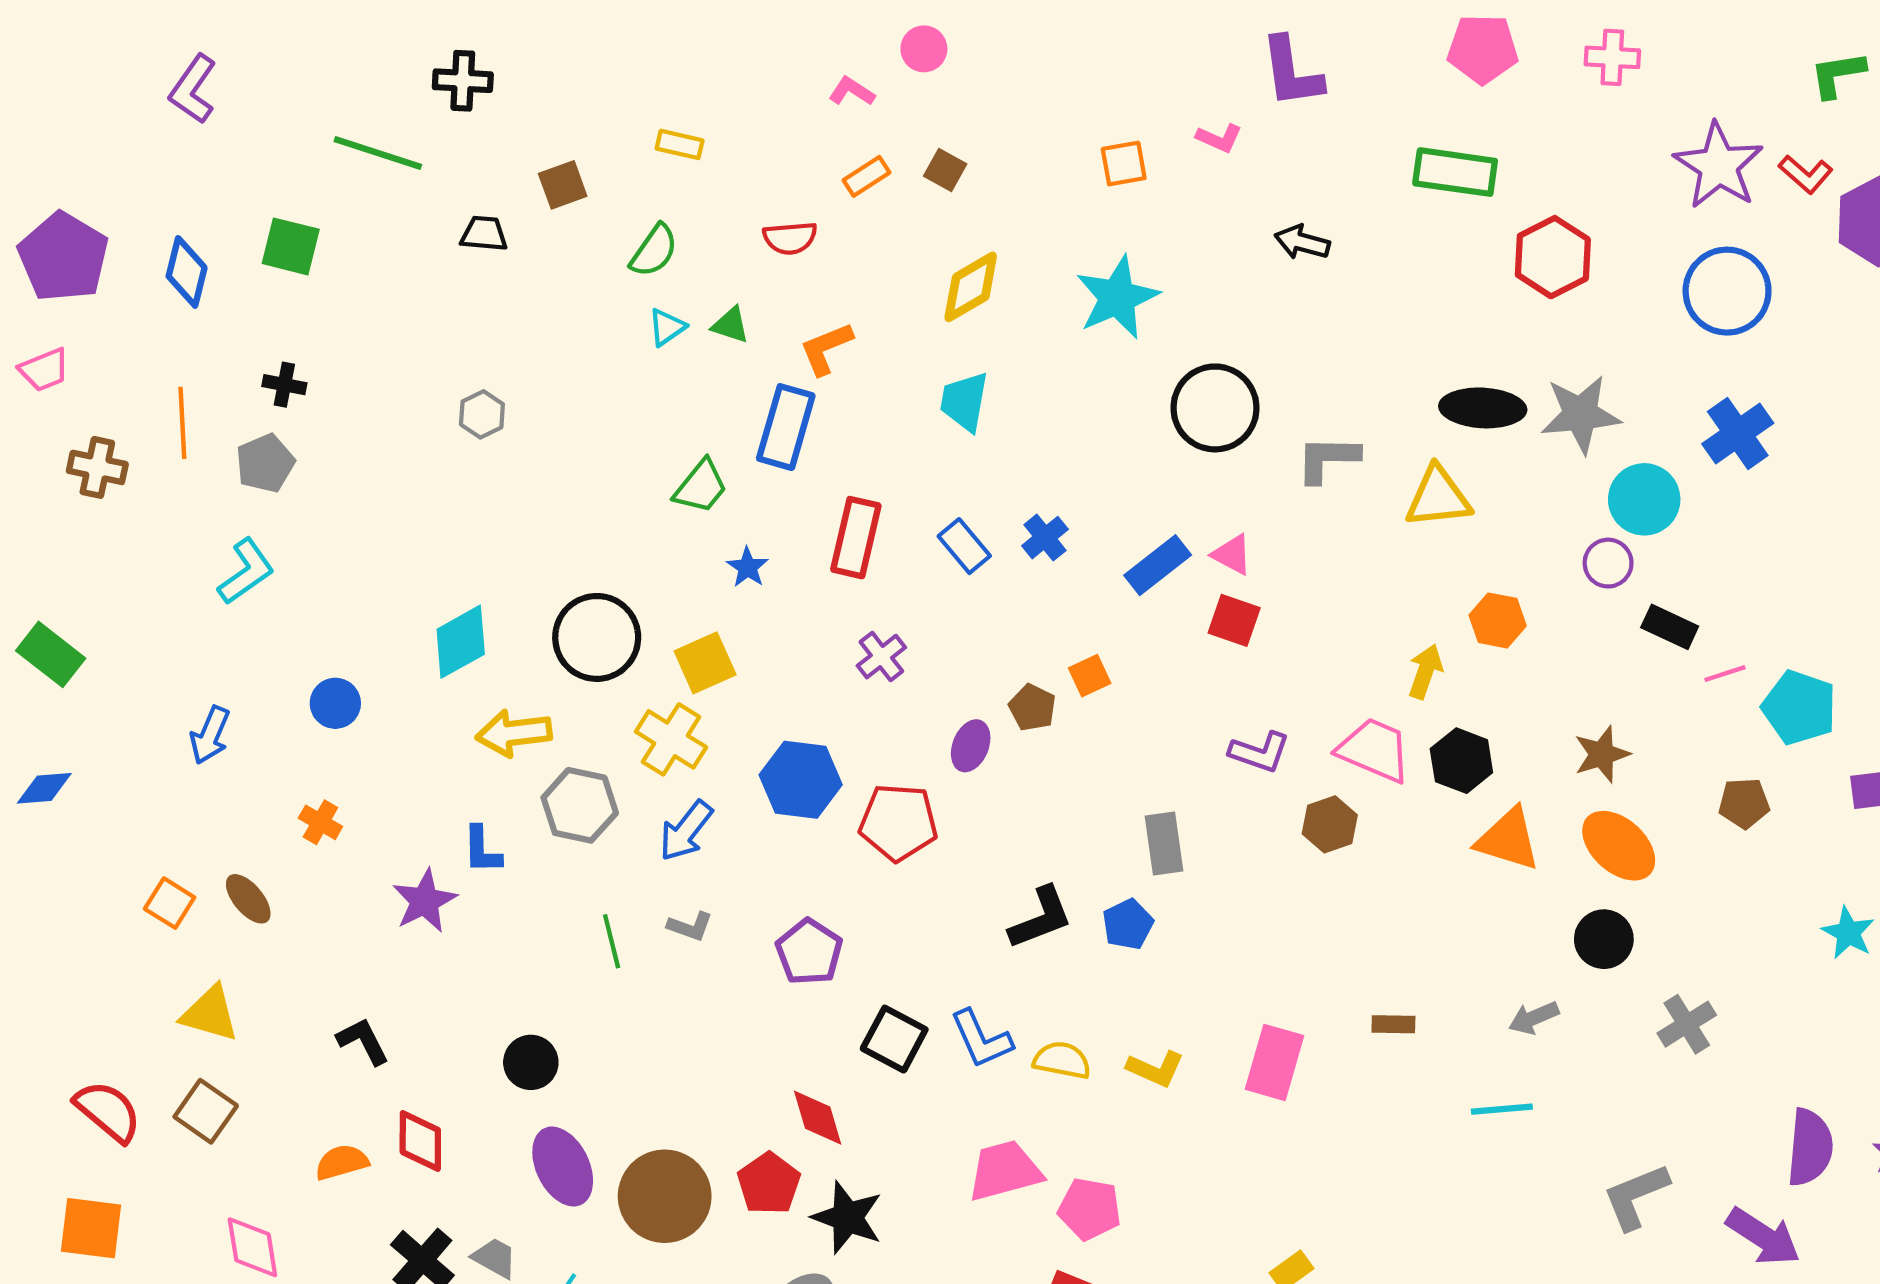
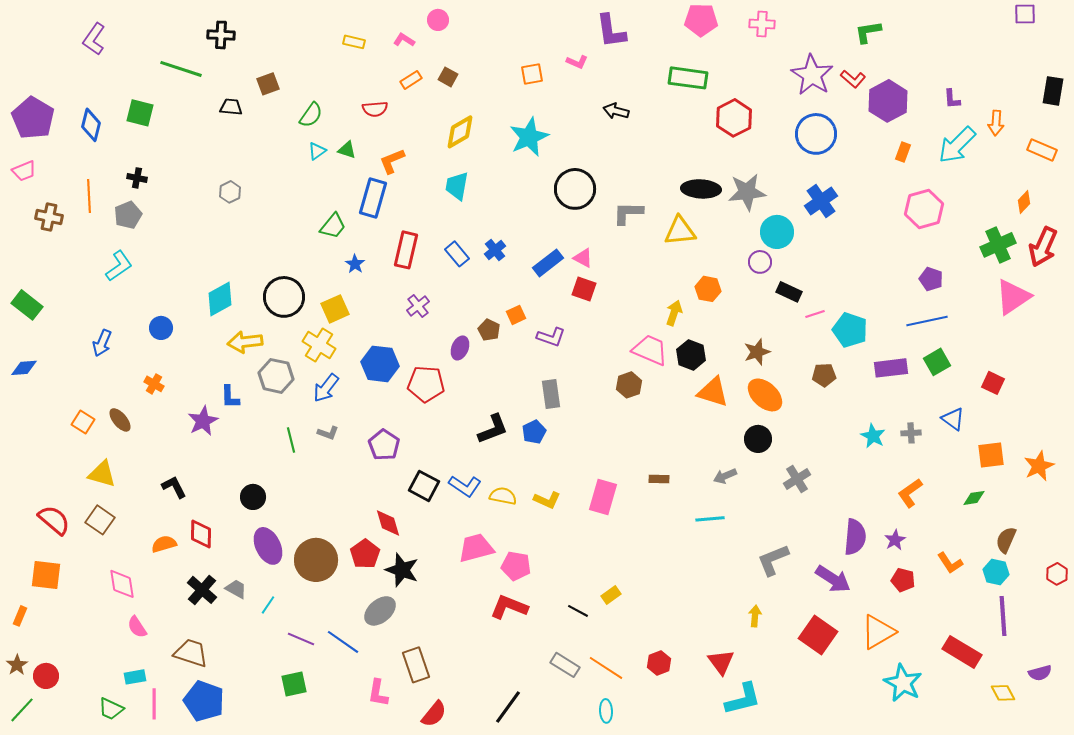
yellow rectangle: (680, 144) -> (354, 42), moved
purple L-shape: (1260, 752) -> (551, 337), moved
blue L-shape: (981, 1039) -> (465, 486), turned -32

